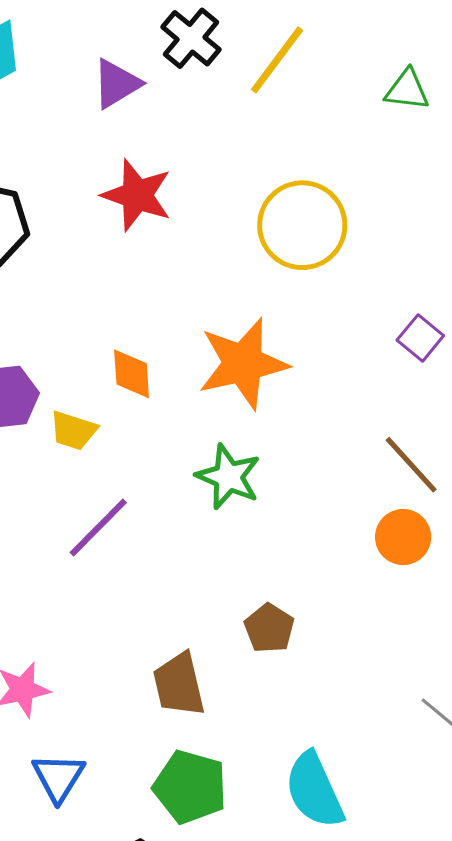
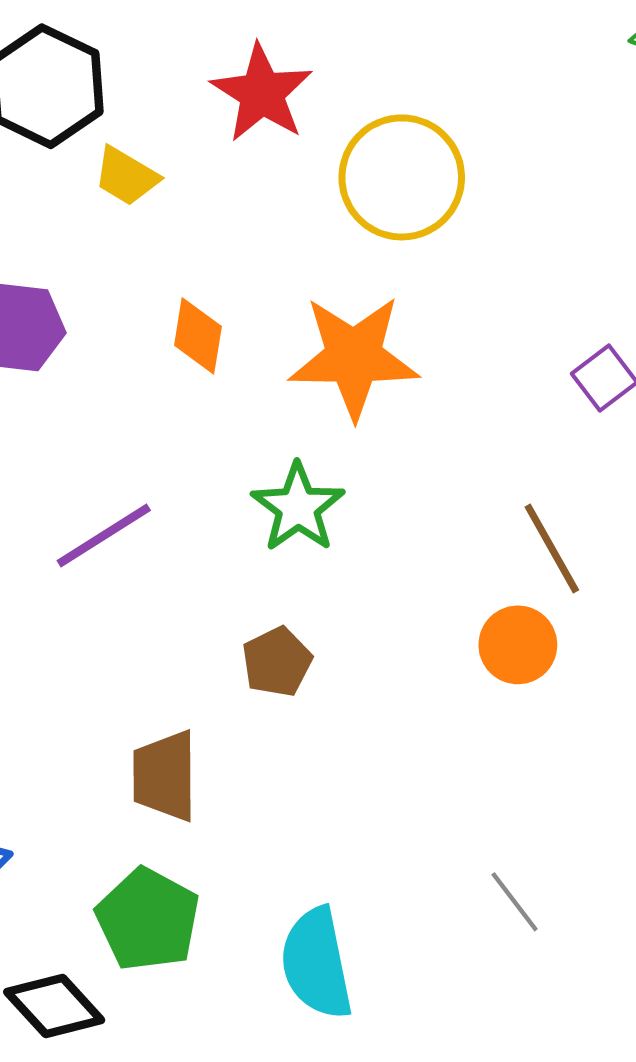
yellow circle: (302, 225) -> (402, 177), moved
yellow trapezoid: (73, 431) -> (126, 176), moved
brown pentagon: (269, 628) -> (277, 662), moved

